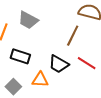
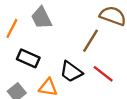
gray trapezoid: (28, 20) -> (41, 18), turned 30

